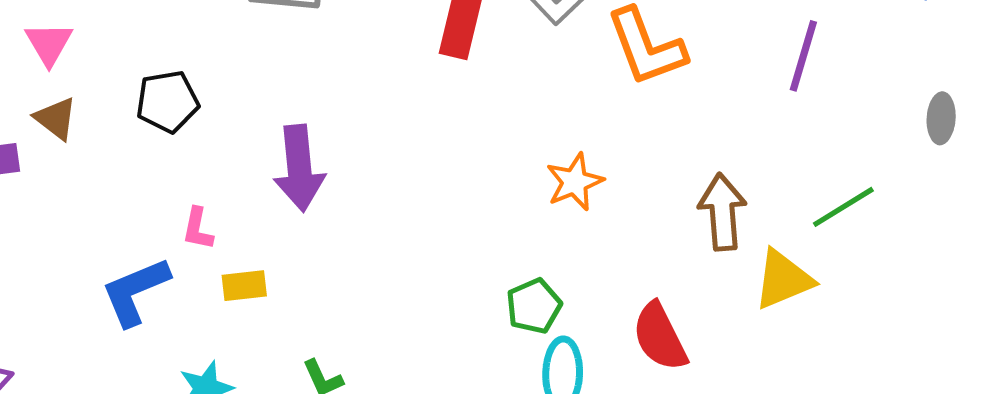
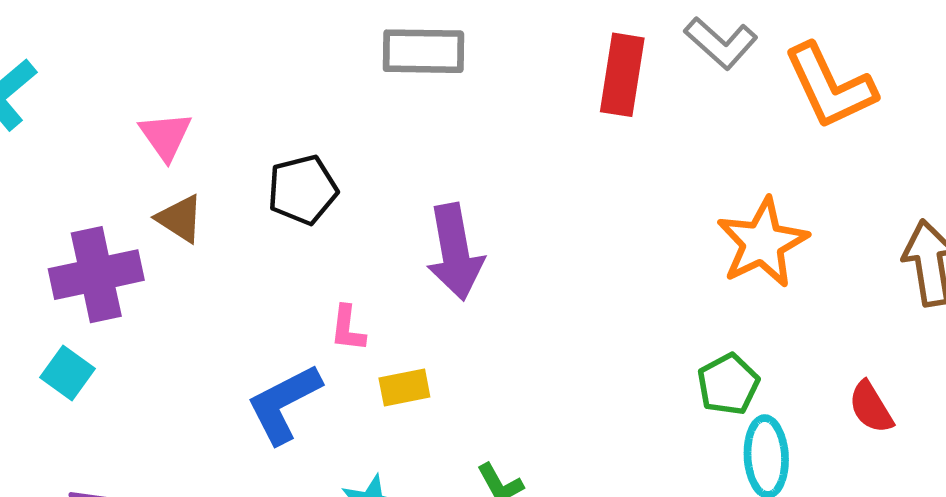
orange star: (575, 182) -> (762, 243), size x1.4
red semicircle: (660, 337) -> (871, 407), size x0.7

